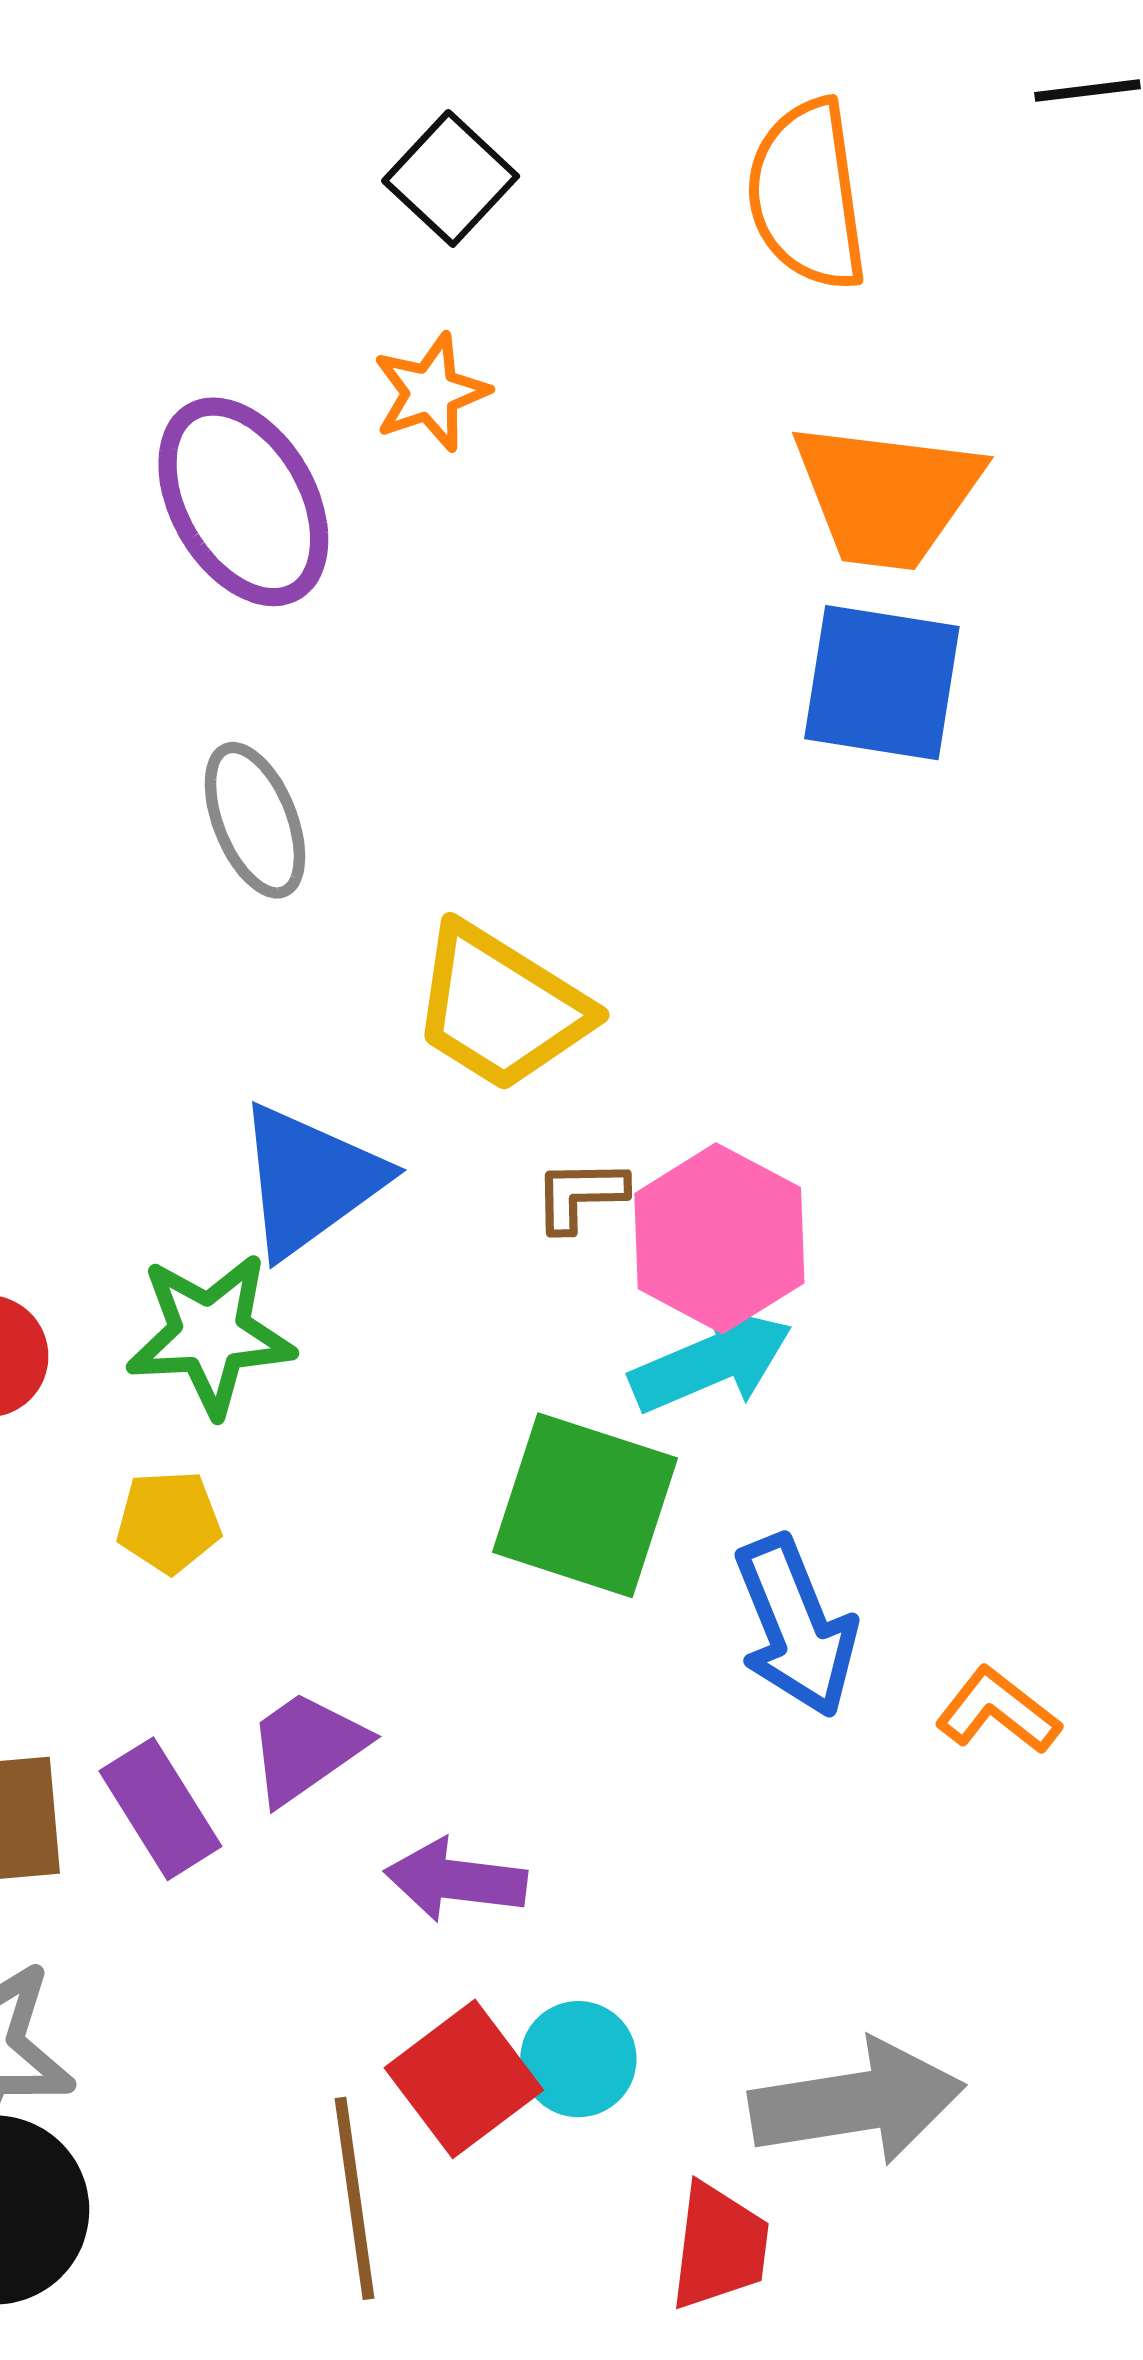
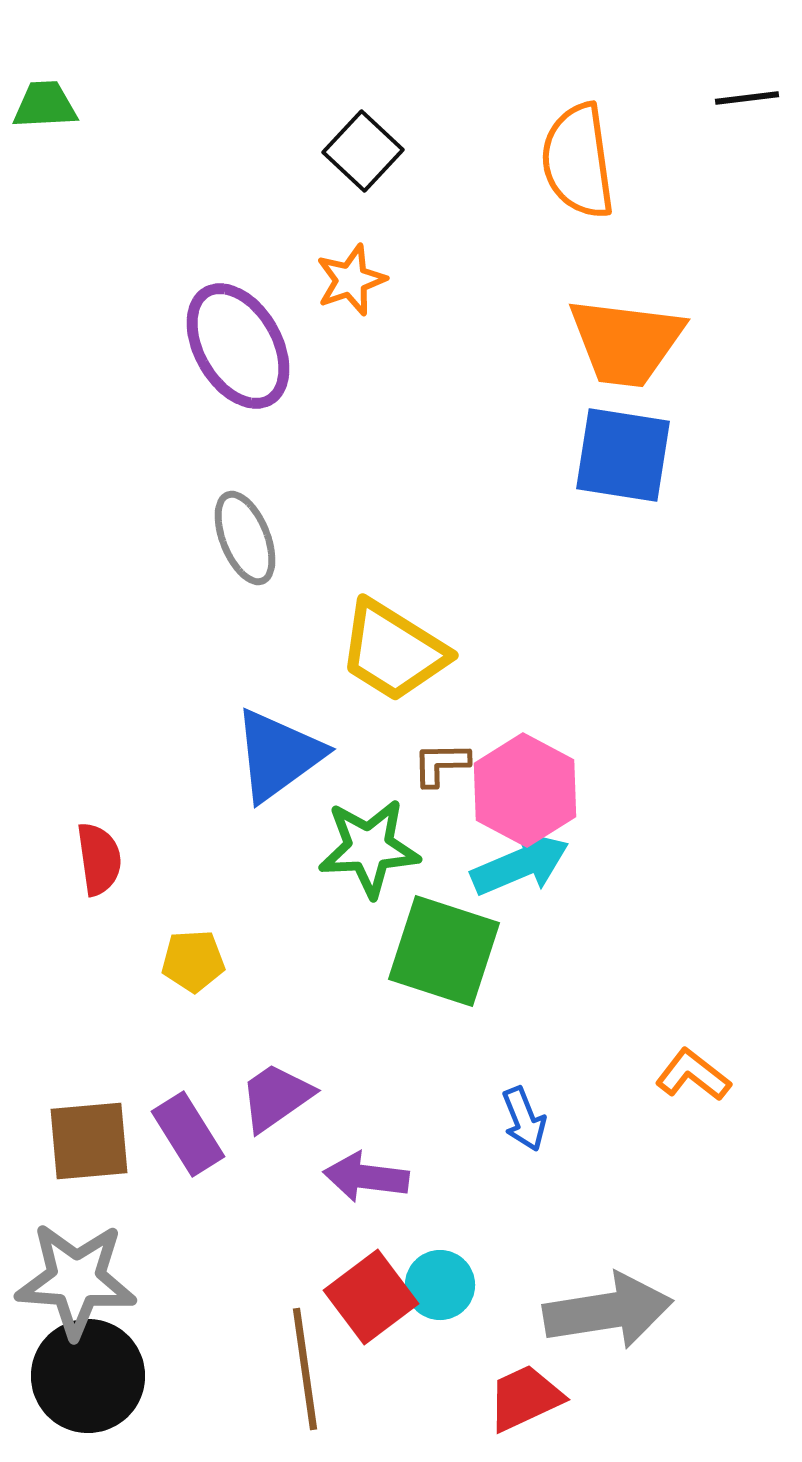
green star: (210, 1334) -> (369, 848), moved
blue arrow: (796, 1626) -> (524, 1119), moved, size x0.6
red trapezoid: (719, 2246) -> (525, 1398), turned -122

